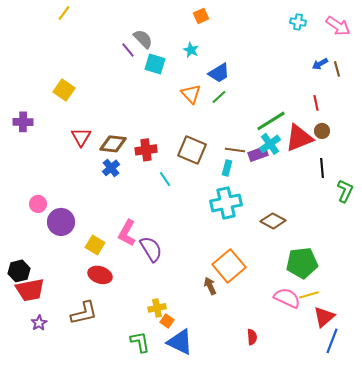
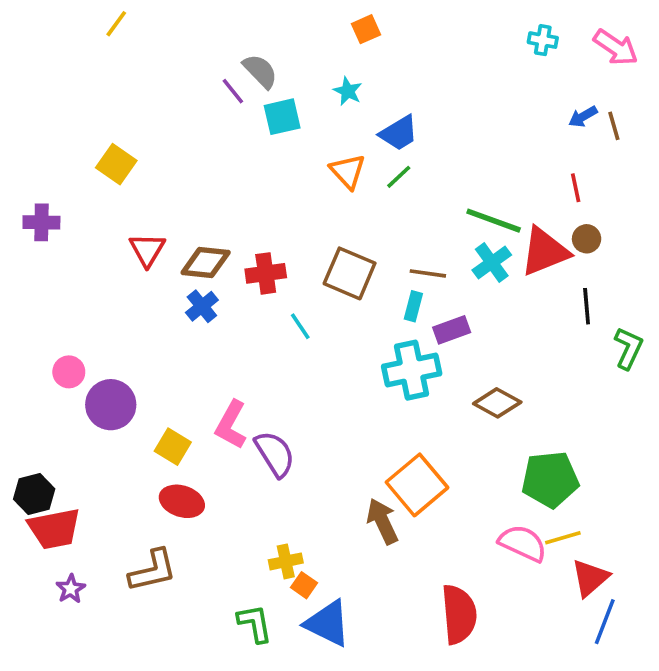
cyan square: (155, 64) -> (282, 117), turned -30
green line: (271, 121) -> (494, 221), turned 52
purple rectangle: (258, 154) -> (452, 330), moved
brown arrow: (210, 286) -> (382, 521), size x1.4
red semicircle: (252, 337) -> (459, 614), size x2.0

